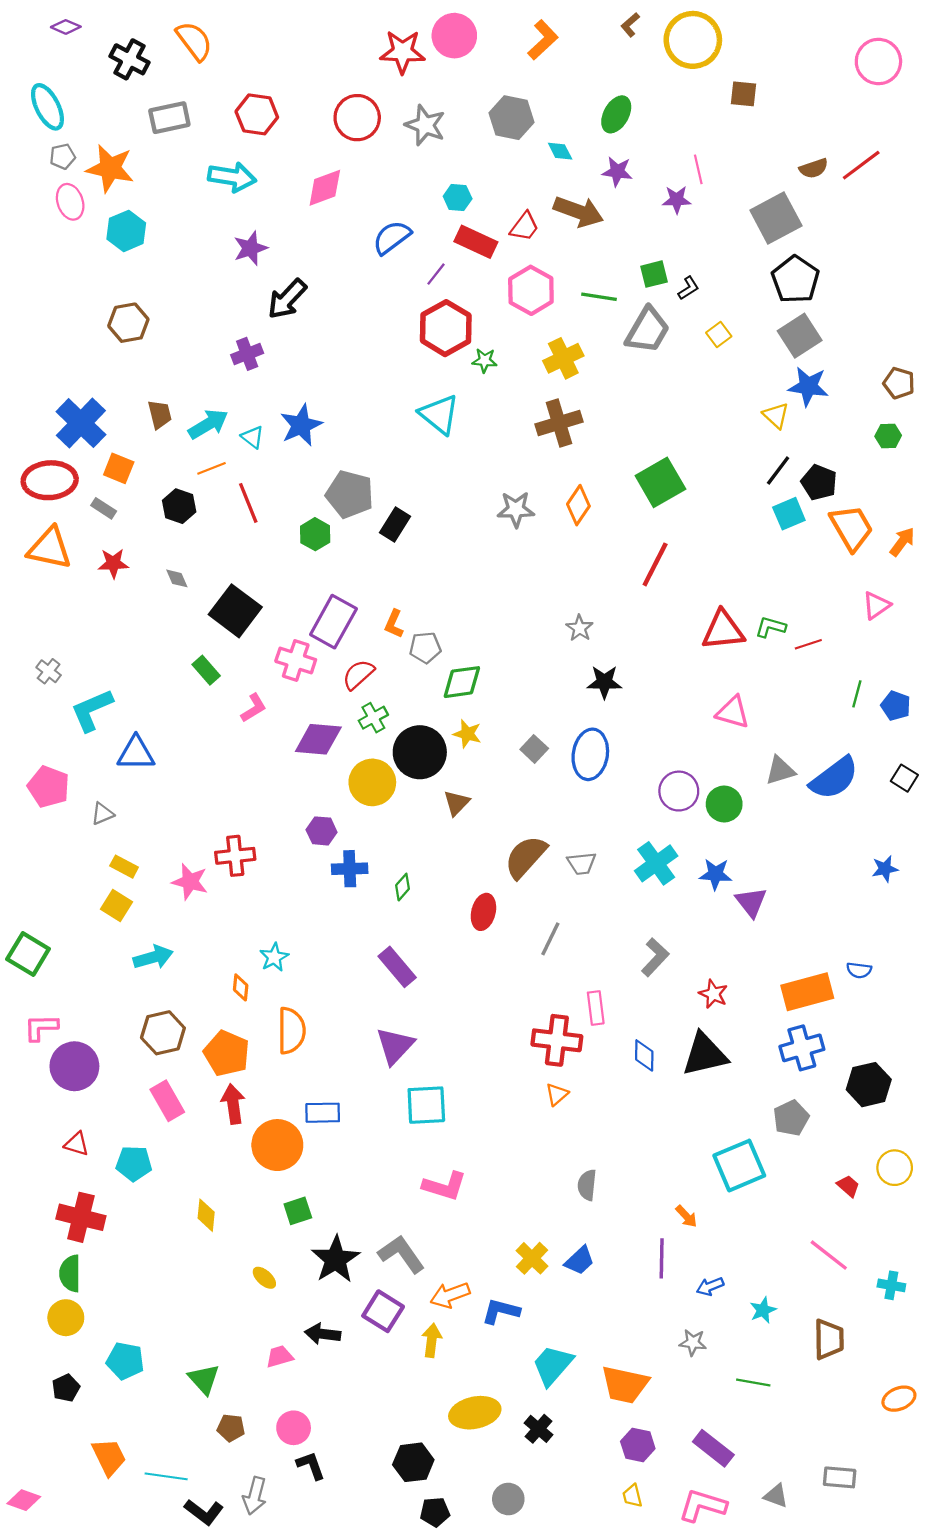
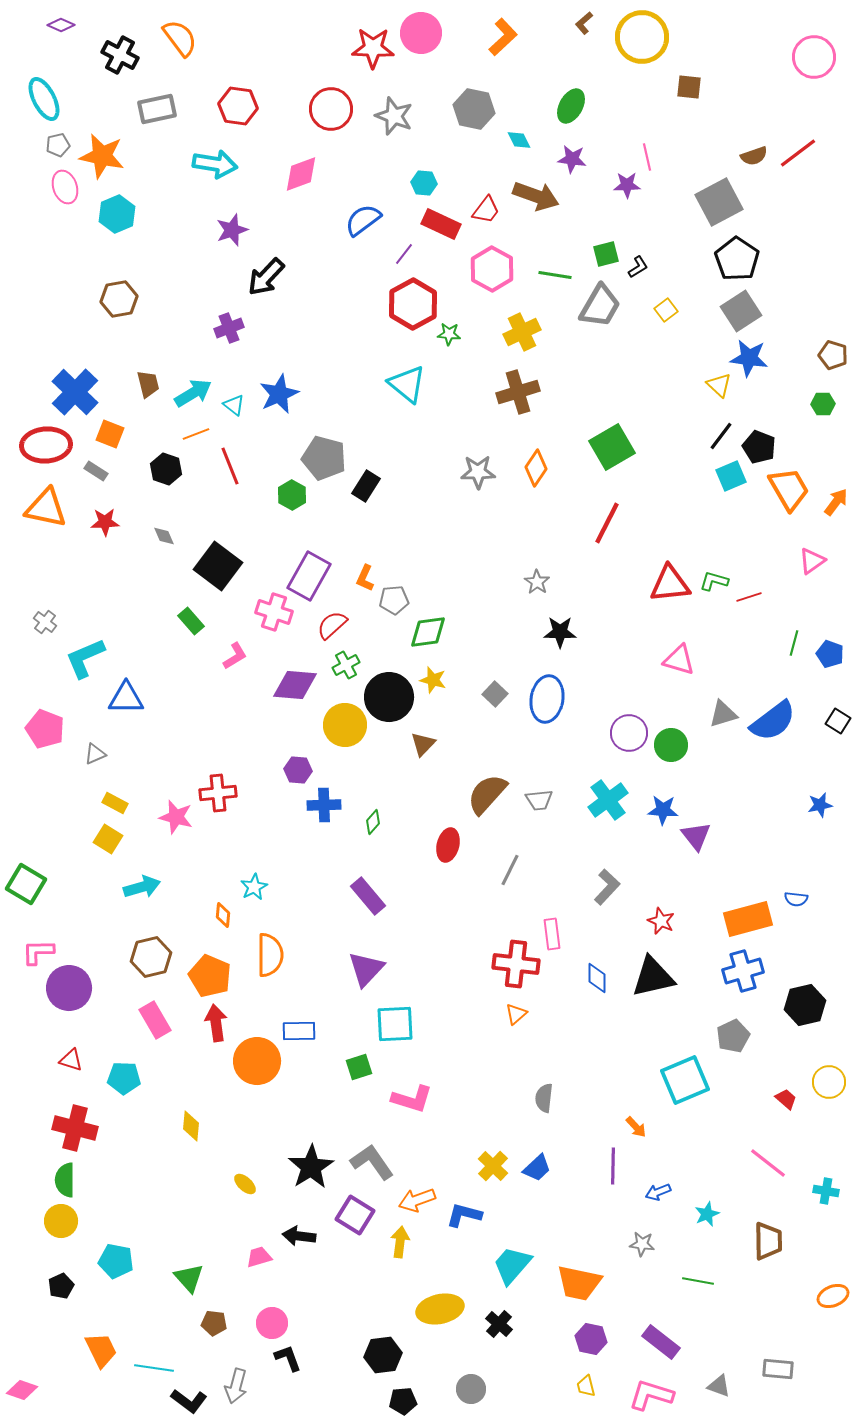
green square: (298, 1211) -> (359, 1067), moved

